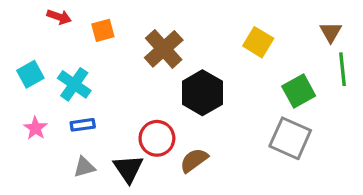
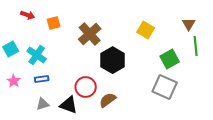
black triangle: (128, 169) -> (69, 105), turned -36

